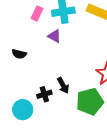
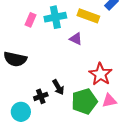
purple triangle: (54, 36) -> (76, 39), moved
black semicircle: (19, 54) -> (15, 59), size x1.6

